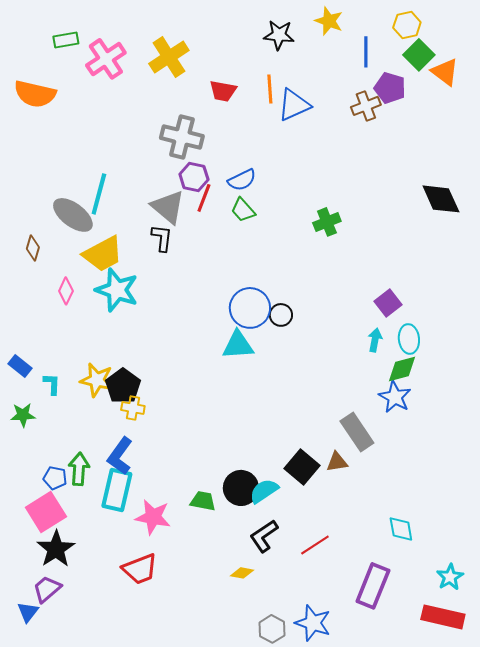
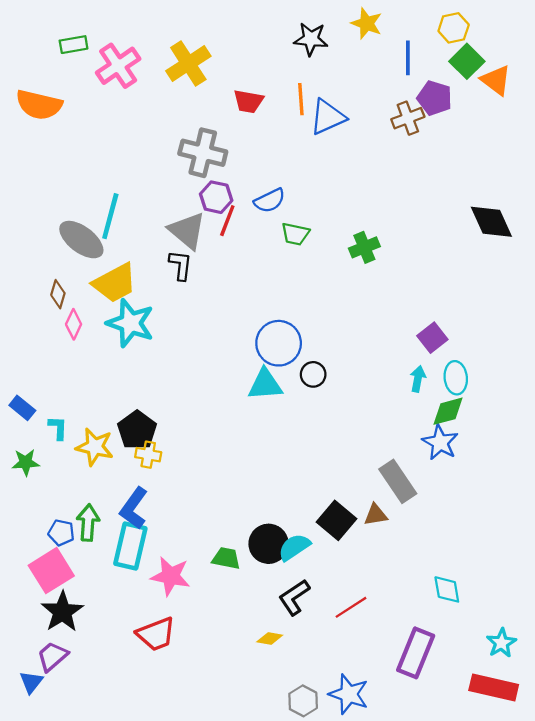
green trapezoid: (243, 210) -> (295, 234), moved, turned -36
brown diamond: (33, 248) -> (58, 294), moved
black circle: (281, 315) -> (313, 374), moved
yellow star: (97, 380) -> (95, 447), moved

